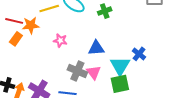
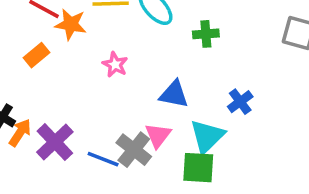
orange rectangle: (16, 39) -> (36, 55), moved
blue cross: (139, 54) -> (240, 102), moved
gray cross: (77, 71) -> (134, 150), moved

